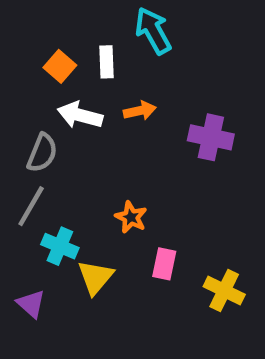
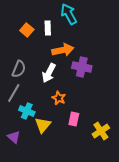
orange arrow: (140, 111) -> (63, 50), size x1.5
white arrow: (80, 115) -> (49, 73), moved, turned -78
purple cross: (211, 137) -> (82, 67), moved
yellow cross: (224, 290) -> (101, 131), turned 30

